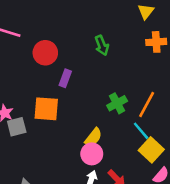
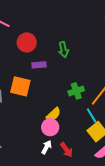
green arrow: (102, 45) -> (63, 50), moved
purple rectangle: (65, 78) -> (39, 65), turned 56

